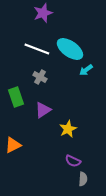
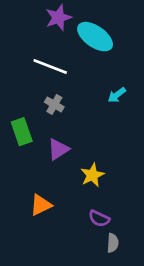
cyan ellipse: (70, 49) -> (95, 37), moved
orange triangle: (13, 145) -> (41, 205), moved

